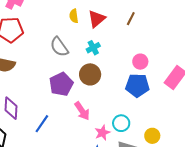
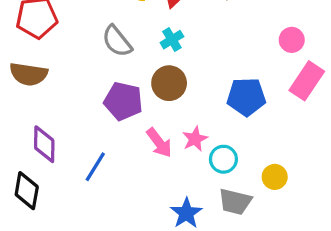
pink circle: (140, 62) -> (292, 40), moved
purple pentagon: (61, 84) -> (123, 101), turned -30
pink star: (102, 133) -> (195, 139), moved

